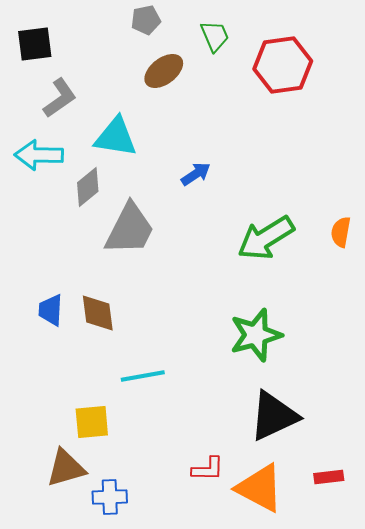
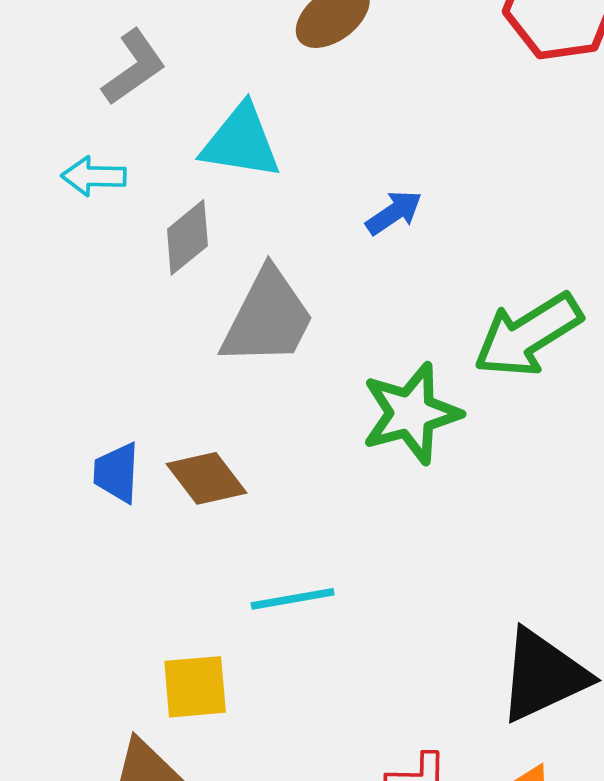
cyan arrow: (39, 155) -> (94, 176), size x0.7
brown diamond: (98, 313) -> (207, 478), turned -30
green star: (256, 335) -> (411, 413), moved

